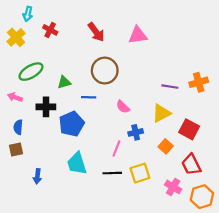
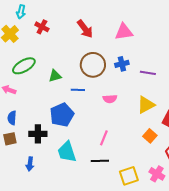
purple line: (170, 87) -> (148, 73), moved
black cross: (46, 107) -> (38, 134), moved
pink semicircle: (123, 107) -> (110, 99), turned -48
blue cross: (136, 132) -> (122, 64), moved
yellow square: (140, 173) -> (129, 176), moved

